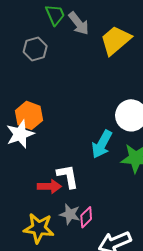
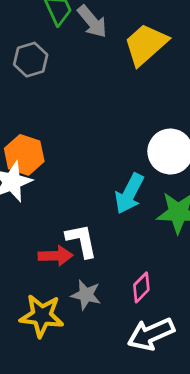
pink diamond: (86, 217) -> (141, 287), moved

